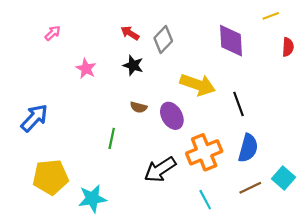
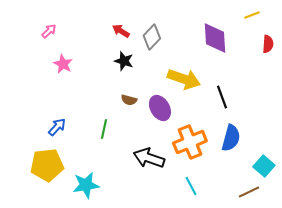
pink star: (86, 69) -> (63, 64), moved
blue arrow: (34, 118) -> (57, 127), moved, size x0.7
black arrow: (160, 170) -> (149, 158), turned 52
brown line: (250, 188) -> (249, 192), moved

